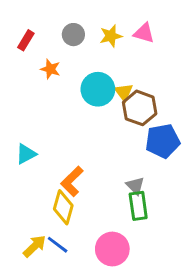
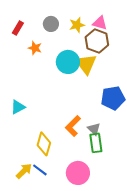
yellow triangle: (124, 92) -> (86, 64), size x1.6
brown hexagon: (140, 108) -> (97, 41), moved
orange L-shape: (72, 181) -> (73, 126), moved

